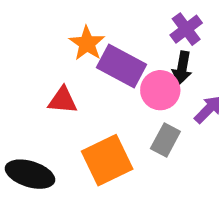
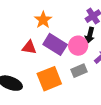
purple rectangle: (122, 66) -> (55, 44), moved
gray rectangle: (165, 140) -> (79, 71), turned 35

